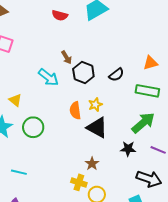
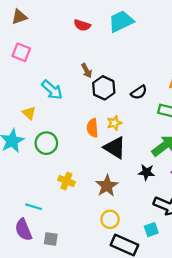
cyan arrow: (48, 77) -> (52, 90), moved
brown star: (92, 164) -> (107, 186), size x1.5
cyan line: (19, 172) -> (34, 207), moved
yellow cross: (79, 182) -> (66, 181), moved

